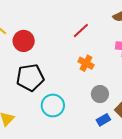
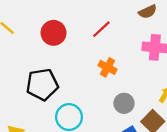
red circle: (24, 41) -> (54, 33), moved

